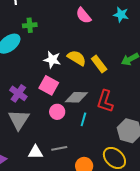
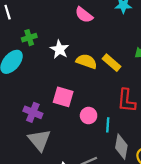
white star: (52, 60) -> (59, 49), moved, turned 30
gray diamond: (76, 97) -> (121, 147), moved, turned -70
pink circle: (57, 112) -> (89, 116), moved

